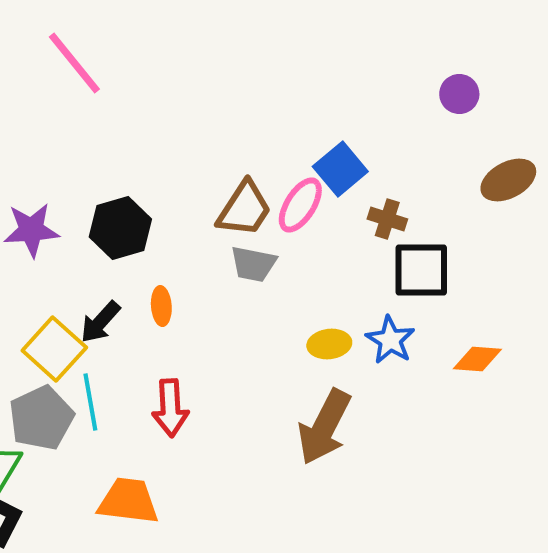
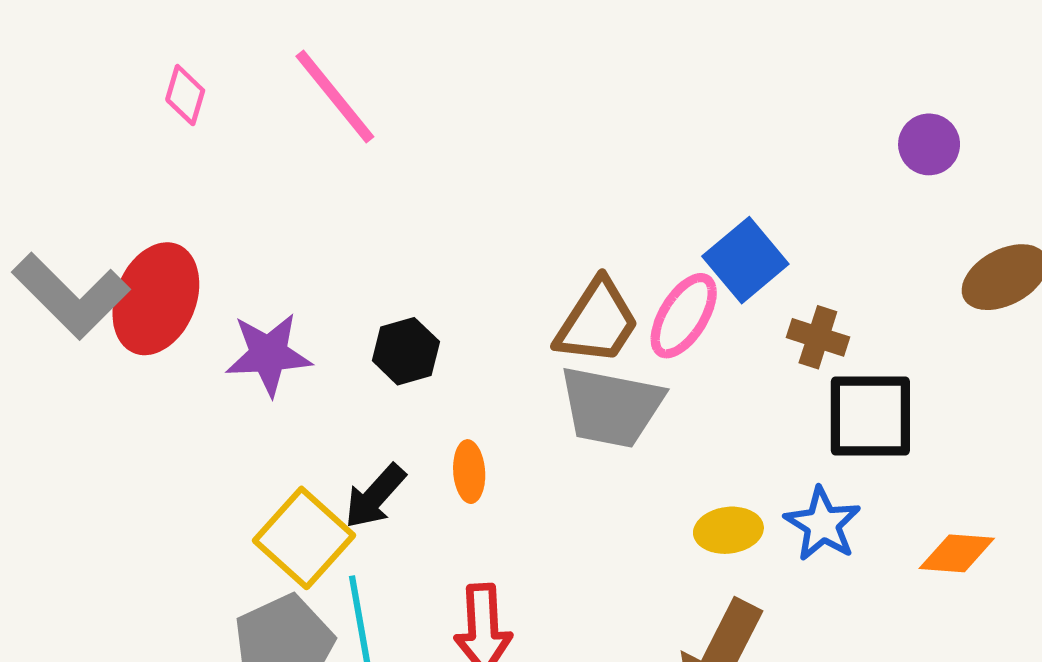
black hexagon: (120, 228) -> (406, 351), size x0.7
gray trapezoid: (253, 264) -> (611, 407), size x1.5

